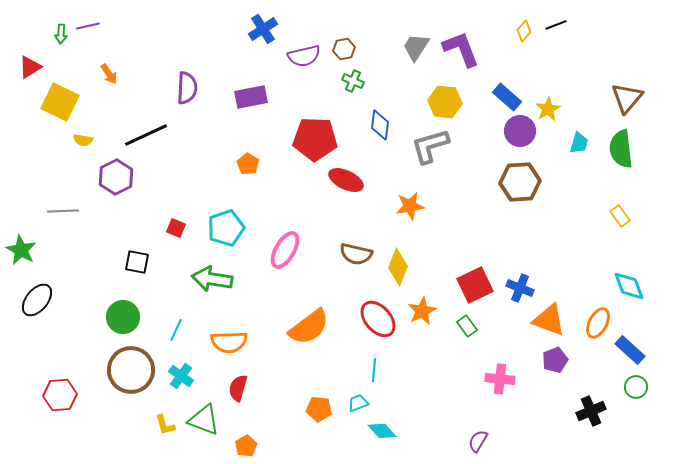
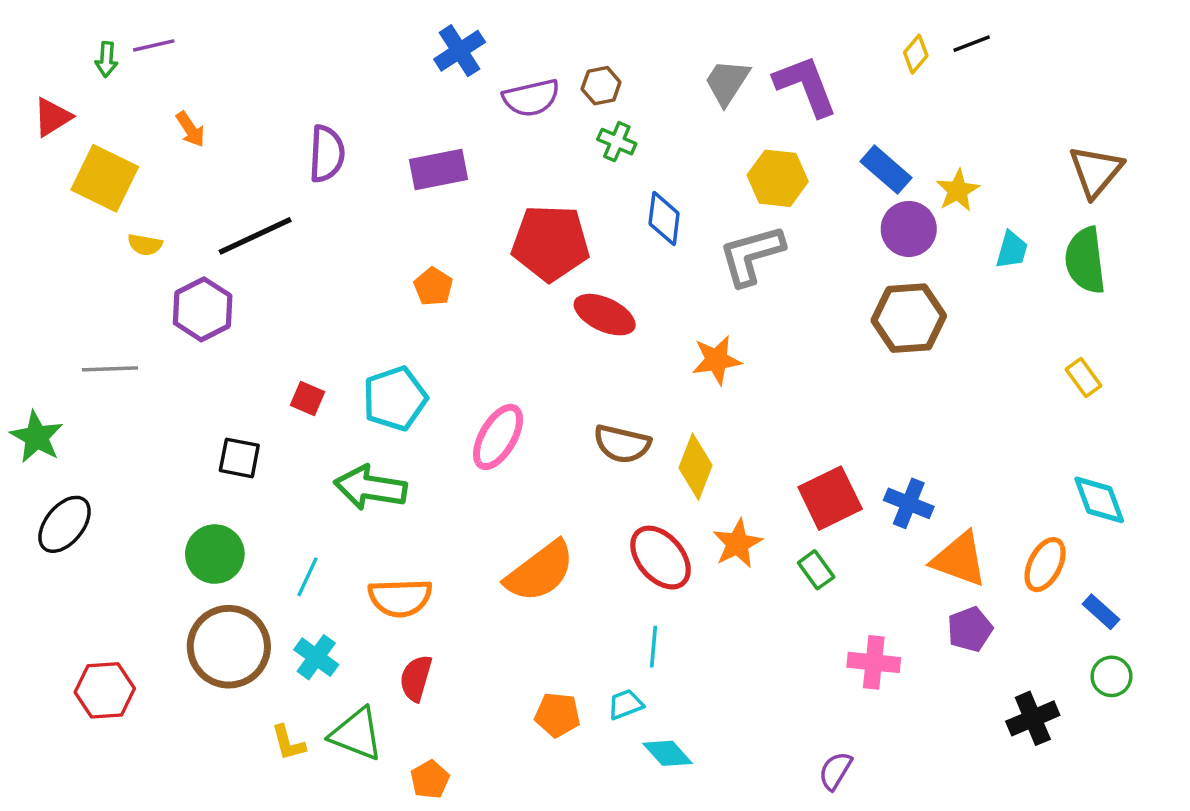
blue rectangle: (630, 350) -> (1101, 612), size x0.7

